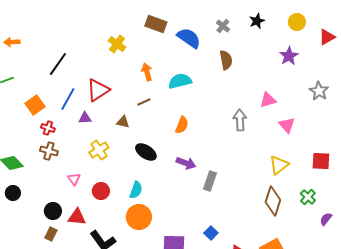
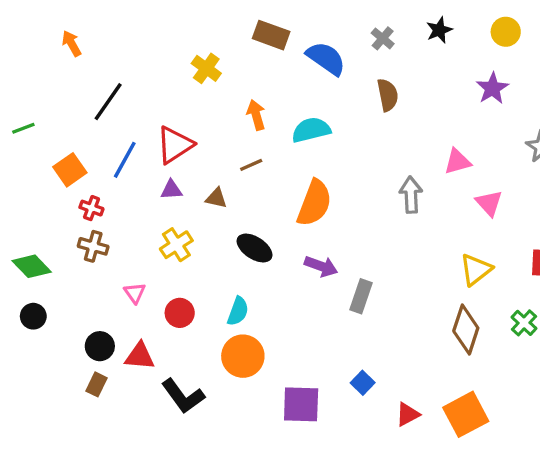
orange arrow: (12, 42) -> (72, 43), moved, turned 63
purple triangle: (85, 118) -> (171, 190), moved
orange semicircle: (182, 125) -> (314, 203), size x1.6

